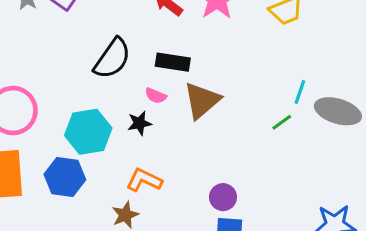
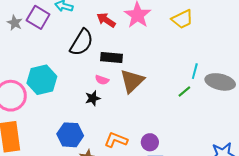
black semicircle: (112, 59) -> (82, 42), moved
cyan hexagon: (88, 132) -> (42, 80), moved
blue hexagon: (65, 177) -> (70, 135), moved
orange L-shape: (144, 180) -> (116, 140), moved

